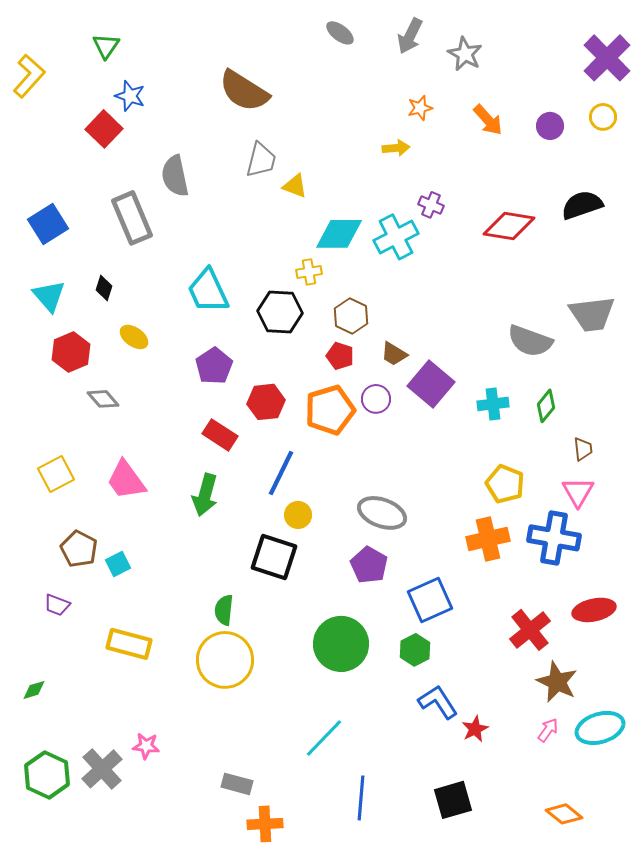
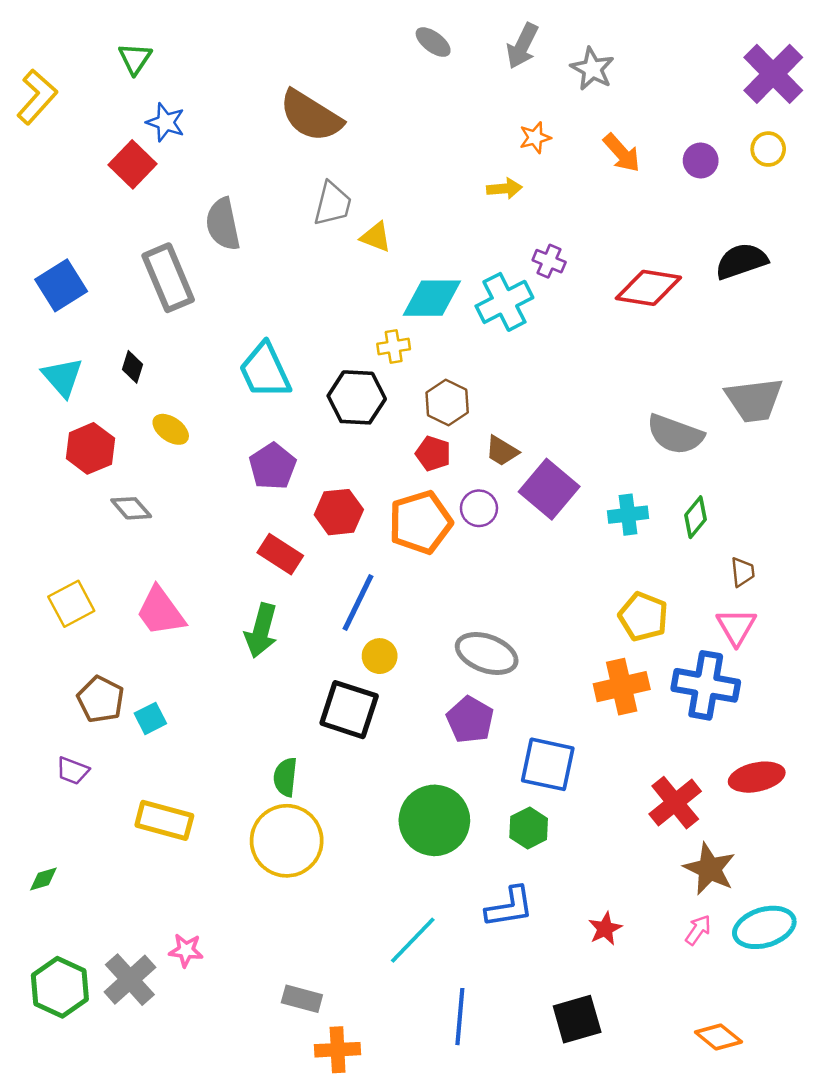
blue square: (430, 600) -> (548, 764), turned 36
blue L-shape: (438, 702) -> (510, 907), moved, turned 114

